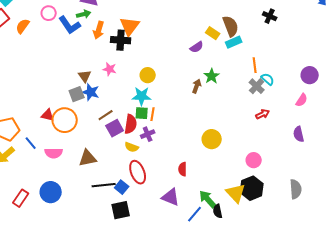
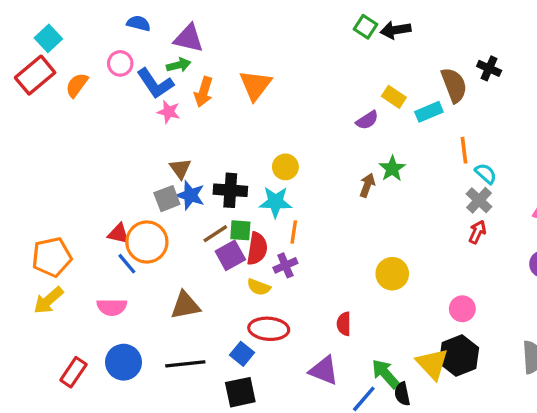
brown semicircle: (231, 26) -> (454, 85), moved
black cross: (121, 40) -> (230, 190), moved
pink star: (110, 69) -> (169, 112), moved
gray cross: (257, 86) -> (479, 200), moved
green square: (142, 113) -> (240, 230), moved
red arrow: (263, 114) -> (477, 232), turned -40
blue line: (31, 143) -> (127, 264), moved
pink semicircle: (54, 153) -> (112, 307), moved
red ellipse: (138, 172) -> (269, 329), turned -65
black line: (104, 185) -> (185, 364), moved

